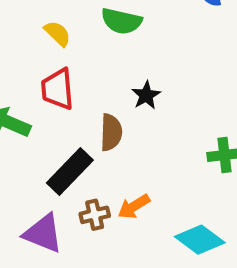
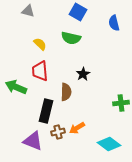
black rectangle: (70, 172) -> (46, 111), turned -30

